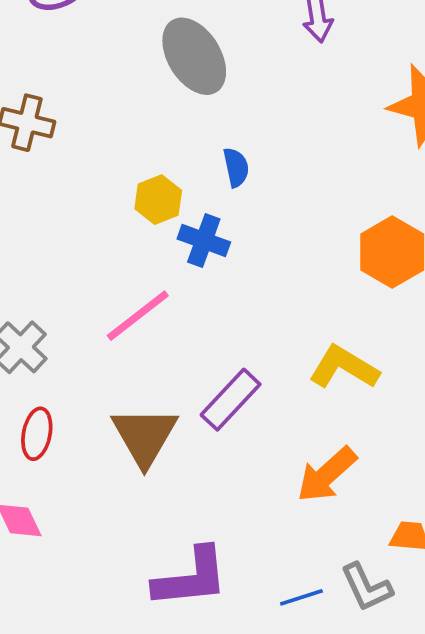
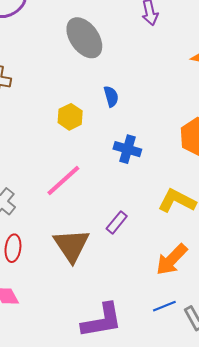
blue cross: (204, 240) -> (127, 149), moved
purple rectangle: (231, 400) -> (117, 222), size x0.7
blue line: (301, 597) -> (164, 306), moved

